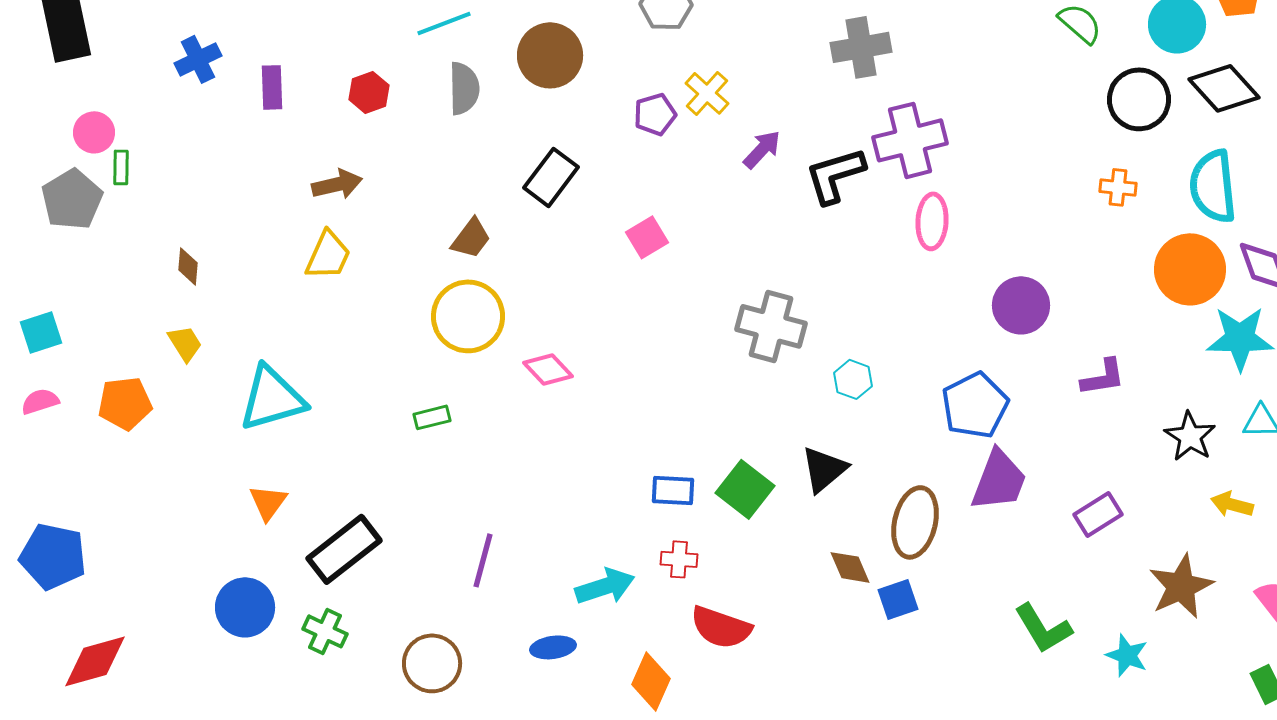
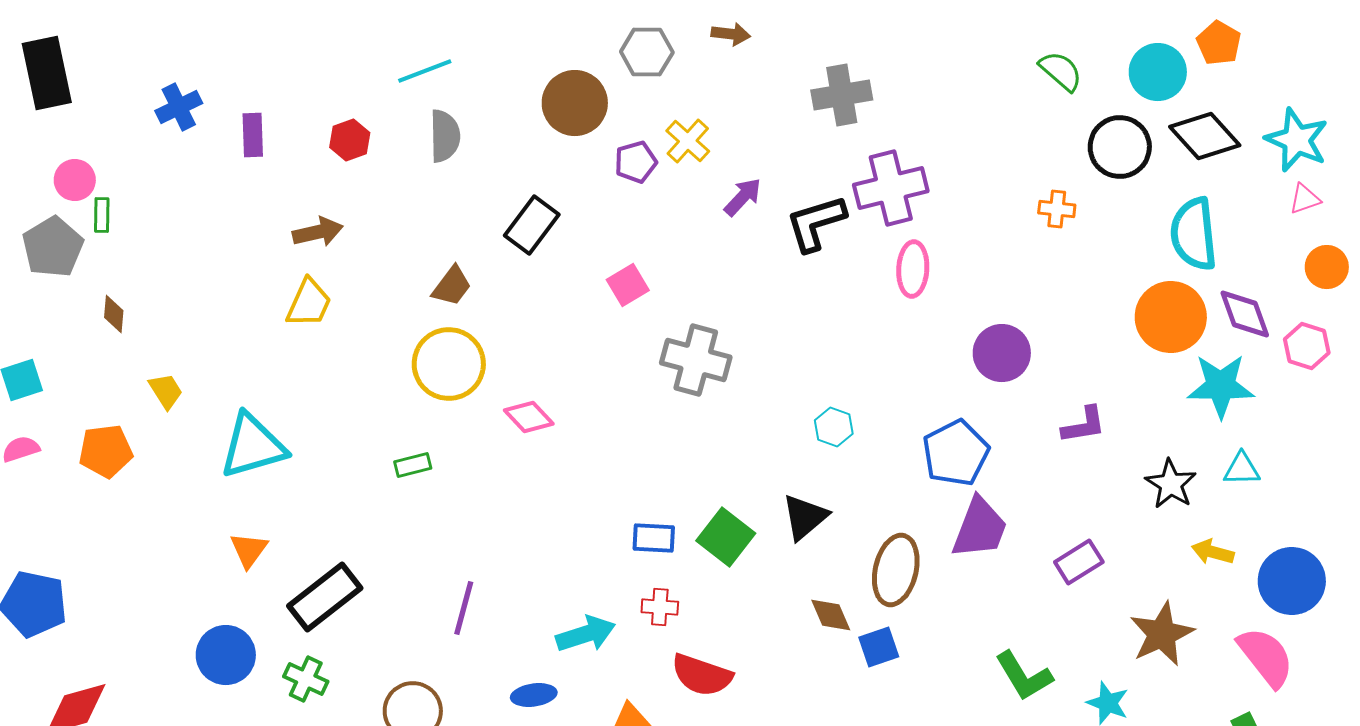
brown circle: (550, 55) -> (575, 103), moved
orange cross: (1118, 187) -> (1057, 209), moved
brown diamond: (188, 266) -> (114, 314), moved
gray cross: (771, 326) -> (696, 360), moved

